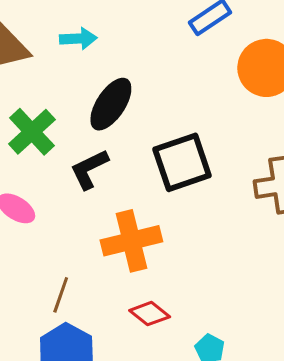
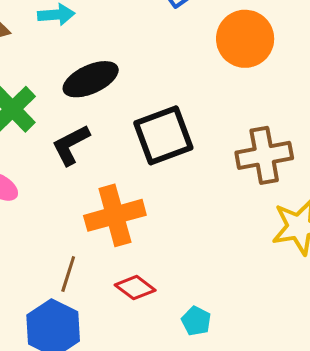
black ellipse: (111, 104) -> (91, 79), turned 34
brown line: (61, 295) -> (68, 274), moved

